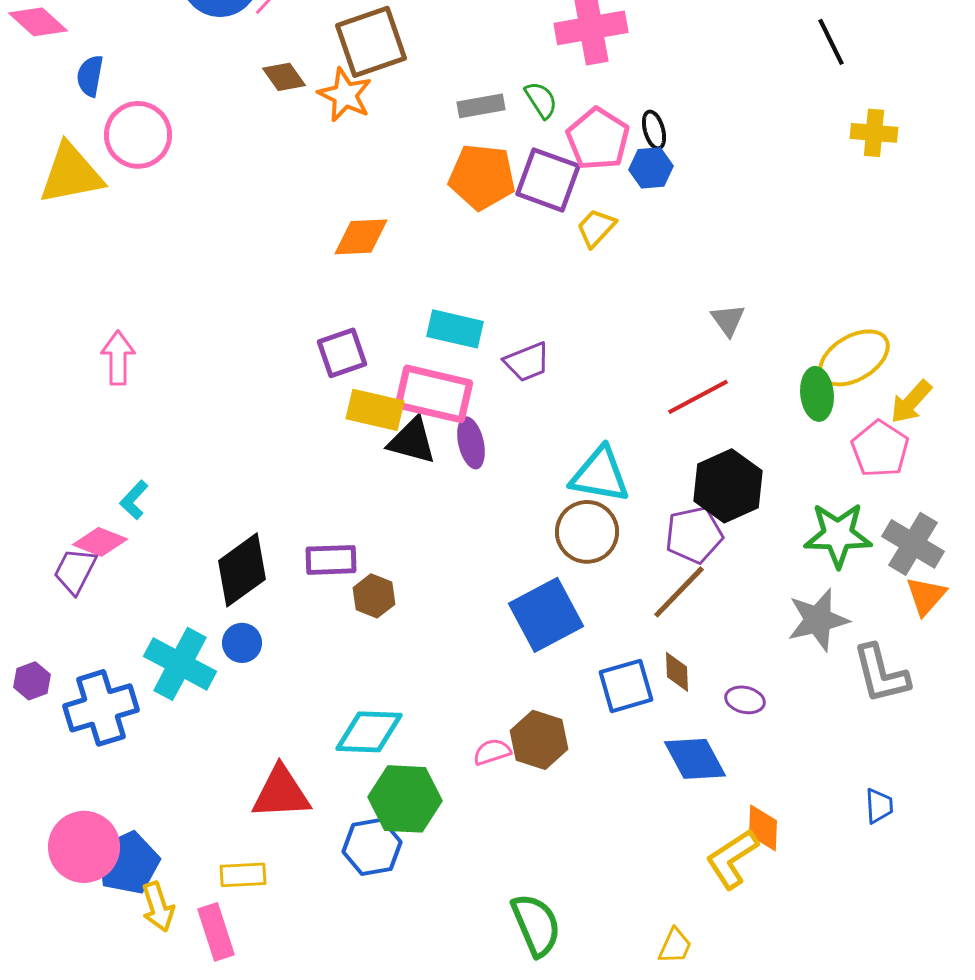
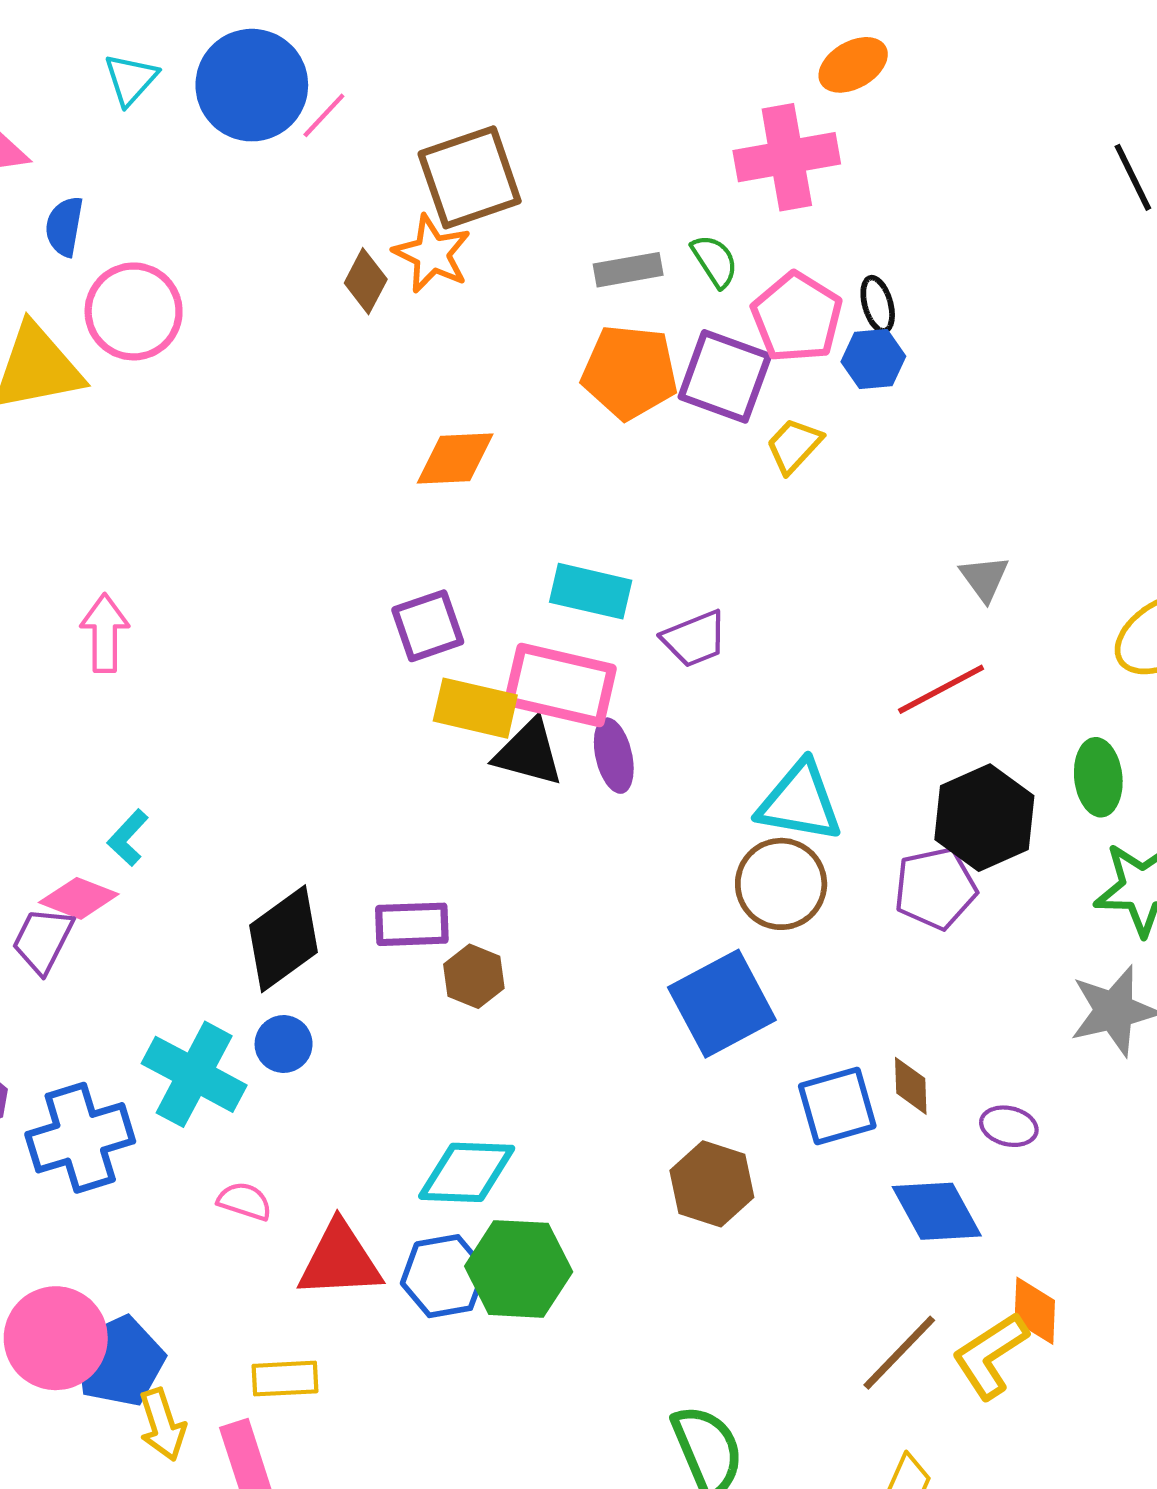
brown diamond: (284, 77) -> (366, 281), moved, turned 63
green ellipse: (817, 394) -> (1098, 777), moved
brown line: (679, 592) -> (899, 1353), moved
pink semicircle: (492, 752) -> (245, 1201), moved, turned 36
blue hexagon: (372, 847) -> (444, 1276), moved

